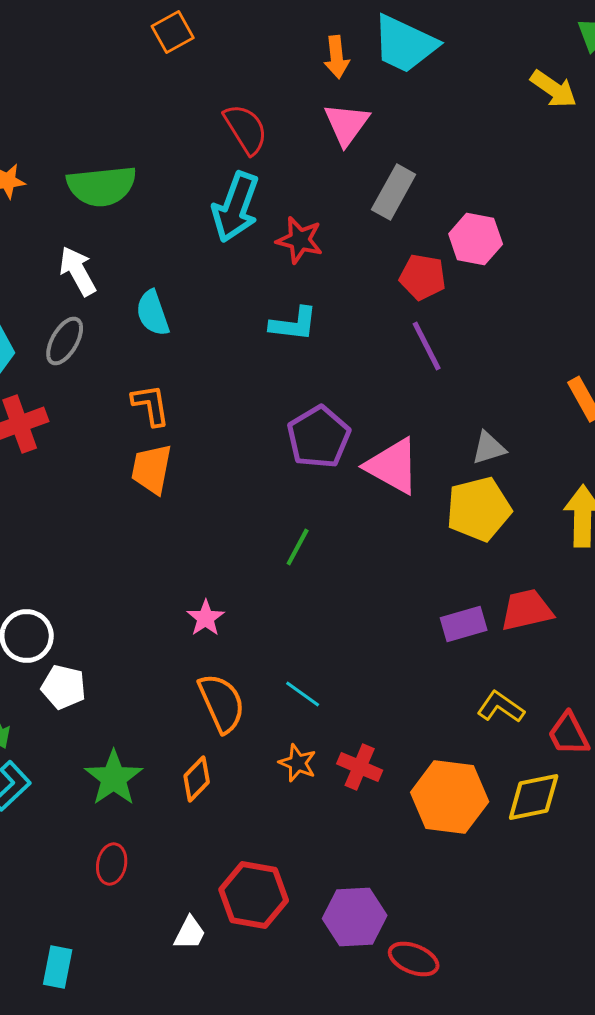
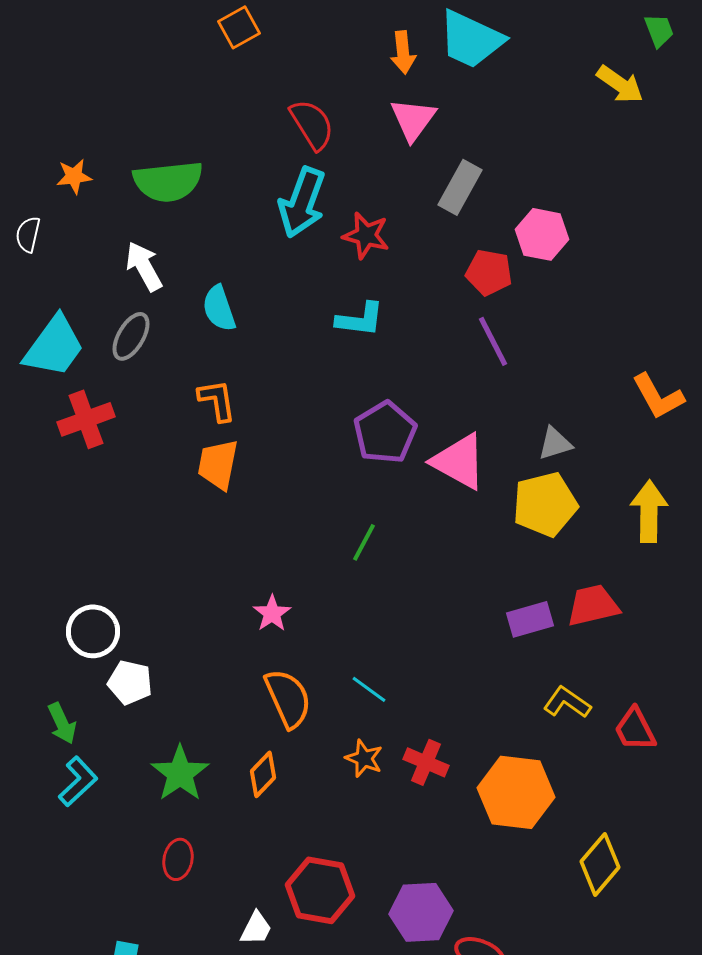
yellow diamond: (534, 797) -> (600, 864), moved, turned -38

